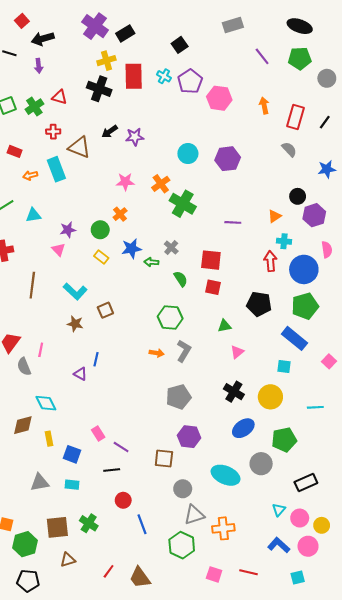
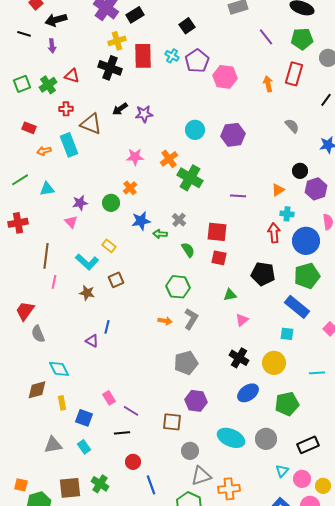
red rectangle: (296, 117) -> (294, 74), moved
yellow rectangle: (101, 257) -> (109, 246), moved
pink line: (41, 350) -> (54, 282), moved
gray circle: (261, 464) -> (266, 439), moved
cyan rectangle: (72, 485) -> (84, 447), turned 48

